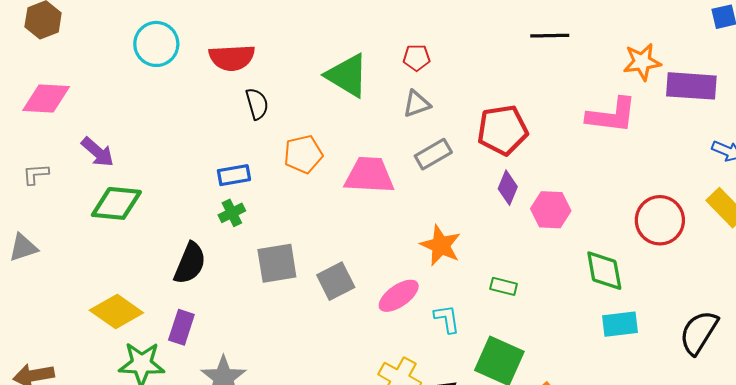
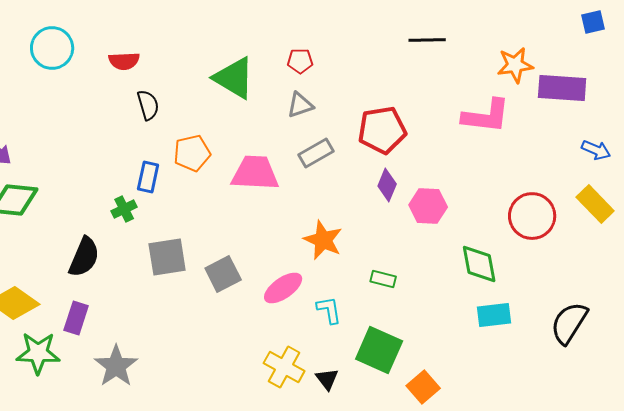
red semicircle: (232, 58) -> (124, 61), size x0.7
blue rectangle: (234, 175) -> (148, 177), moved, turned -68

